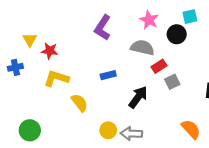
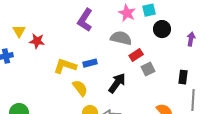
cyan square: (190, 17) -> (149, 10), moved
black circle: (177, 34) -> (162, 29), moved
yellow L-shape: (56, 78) -> (65, 66), moved
yellow semicircle: (79, 103) -> (80, 88), moved

